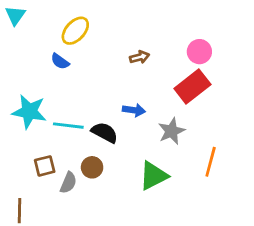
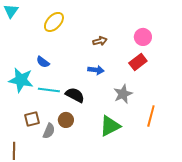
blue semicircle: (60, 61) -> (43, 62), moved
red rectangle: (192, 86) -> (138, 62), size x0.7
blue arrow: (134, 110) -> (96, 70), moved

